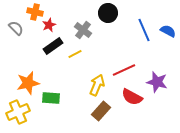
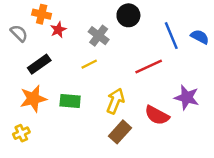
black rectangle: (53, 46) -> (39, 64), moved
red line: (124, 70) -> (149, 67), moved
green rectangle: (51, 98) -> (70, 101), moved
yellow cross: (18, 112) -> (21, 133), size x0.6

